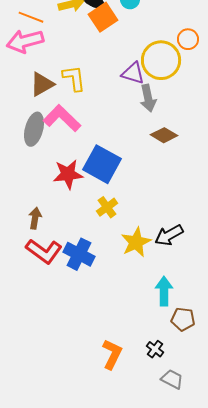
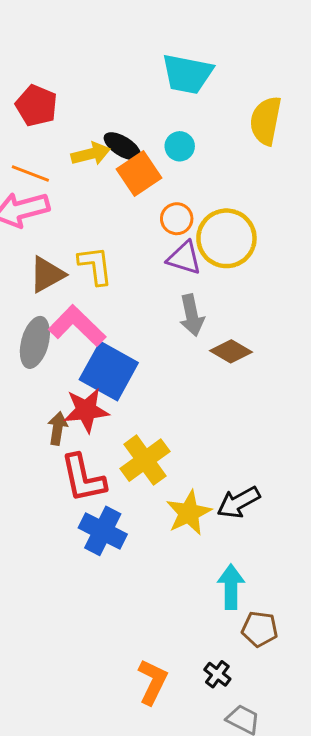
orange circle: (188, 39) -> (177, 219), moved
gray arrow: (148, 98) -> (192, 315), moved
blue square: (102, 164) -> (109, 371), moved
yellow cross: (107, 207) -> (145, 460), size x1.5
brown arrow: (35, 218) -> (58, 428), moved
red L-shape: (44, 251) -> (83, 478), moved, turned 42

